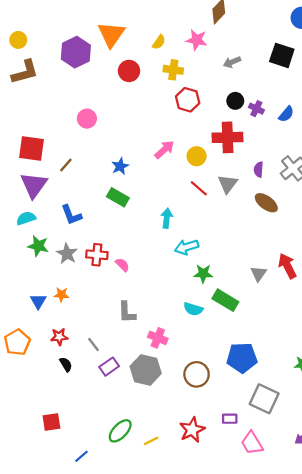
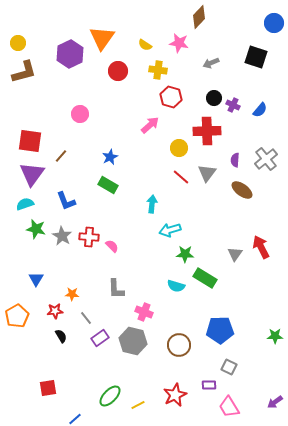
yellow semicircle: (159, 42) -> (145, 45), turned 88
pink arrow: (164, 150) -> (150, 125), moved
orange star: (61, 295) -> (72, 294), moved
gray square: (264, 399) -> (229, 367), moved, size x0.6

